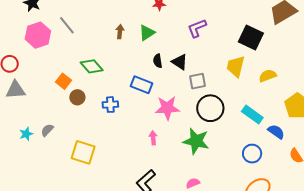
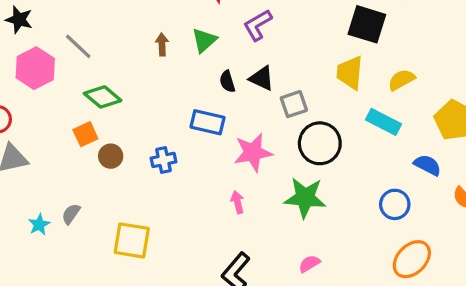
purple L-shape: (197, 28) -> (258, 25), moved
green diamond: (92, 66) -> (103, 97), moved
orange square: (64, 81) -> (85, 134), turned 35
cyan rectangle: (252, 115) -> (383, 122), moved

